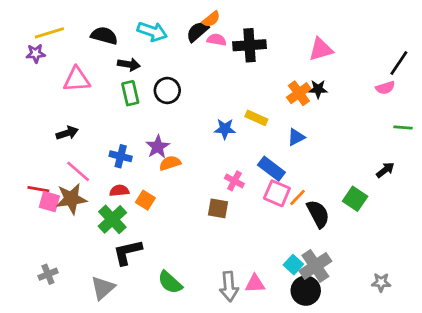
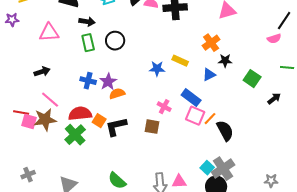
purple star: (36, 53) -> (12, 20), moved
black star: (318, 89) -> (225, 61), moved
blue cross: (121, 156) -> (88, 81), moved
red semicircle: (119, 191) -> (80, 114), size x1.6
green square: (355, 199) -> (252, 79), moved
black L-shape: (127, 252) -> (116, 127), moved

